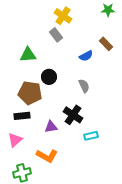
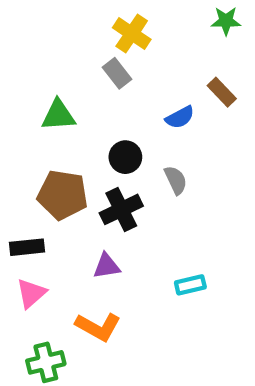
black circle: (49, 77) -> (125, 157), moved
black cross: (73, 115) -> (121, 209), moved, turned 30
black rectangle: (22, 116) -> (27, 247), moved

